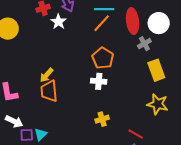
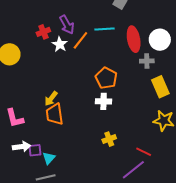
orange line: (102, 23) -> (80, 40), moved
gray cross: (144, 44) -> (147, 61), turned 32
white arrow: (14, 121) -> (22, 147), turned -30
purple square: (27, 135) -> (35, 150), moved

